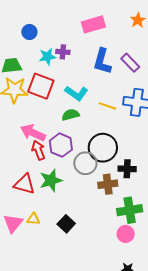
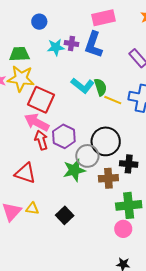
blue L-shape: (102, 61) -> (94, 45), moved
red square: (41, 86) -> (41, 100), moved
green semicircle: (71, 115) -> (100, 87), moved, turned 84
green star: (51, 180) -> (74, 170), moved

